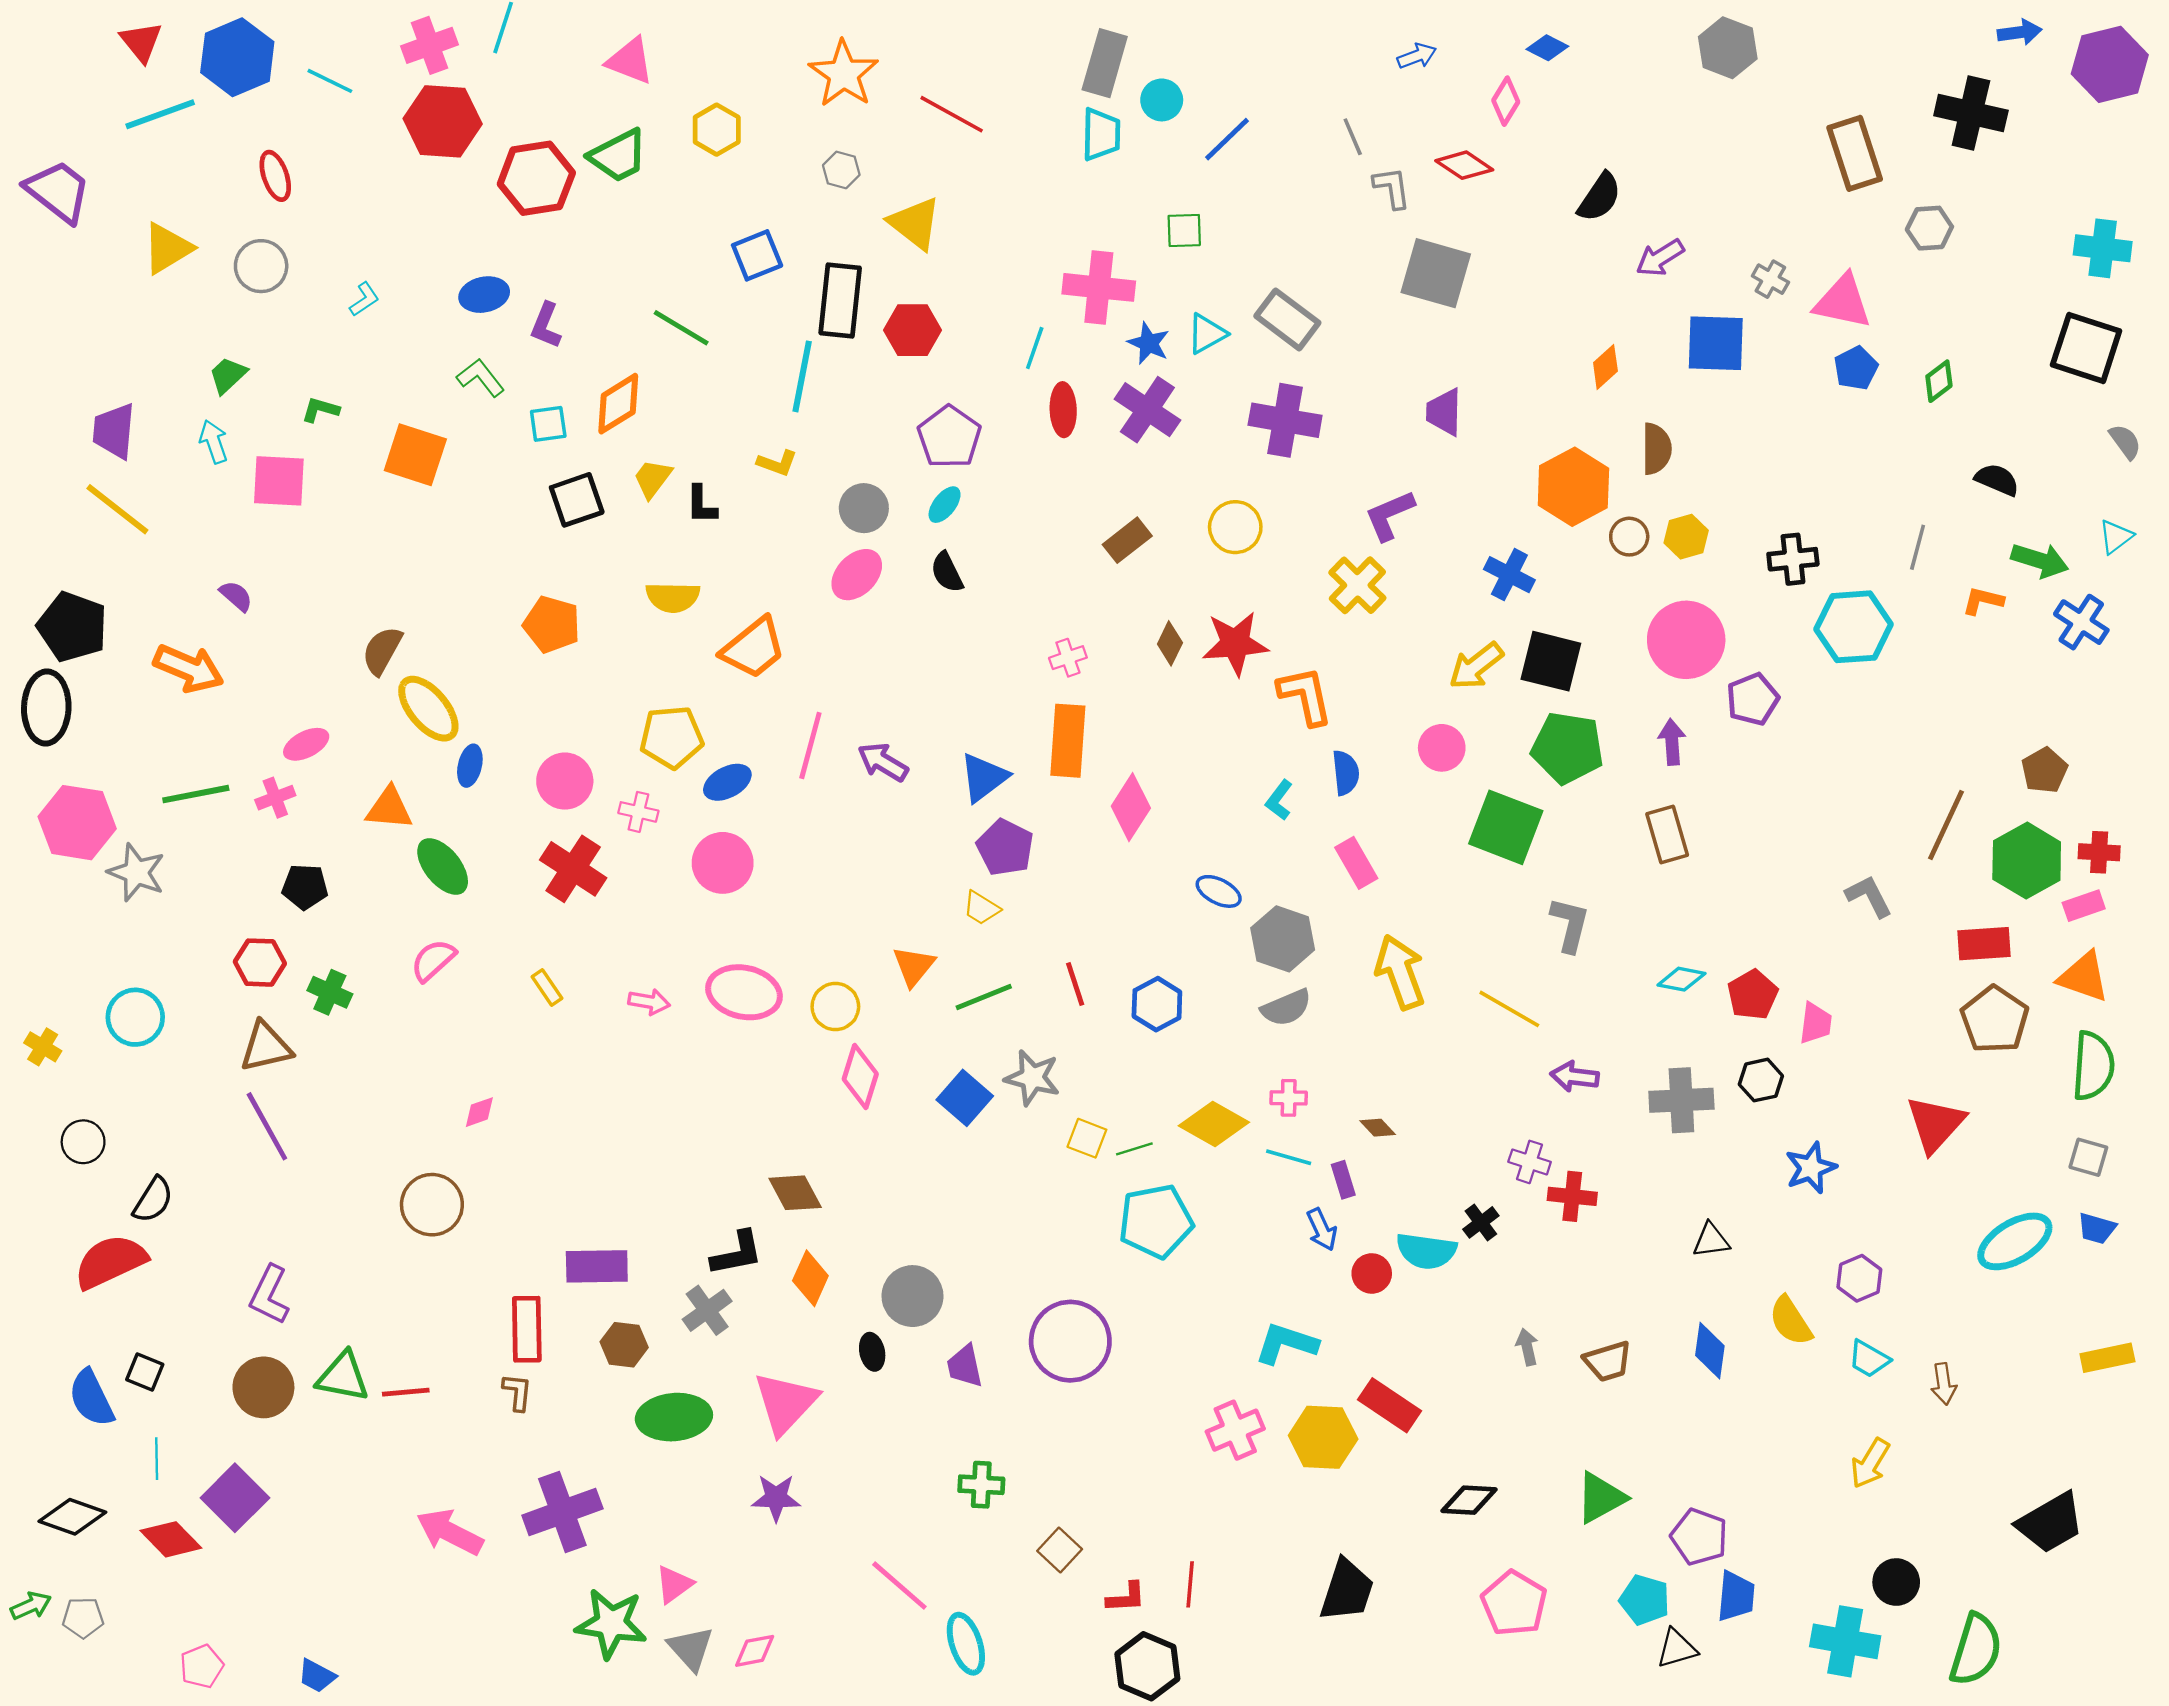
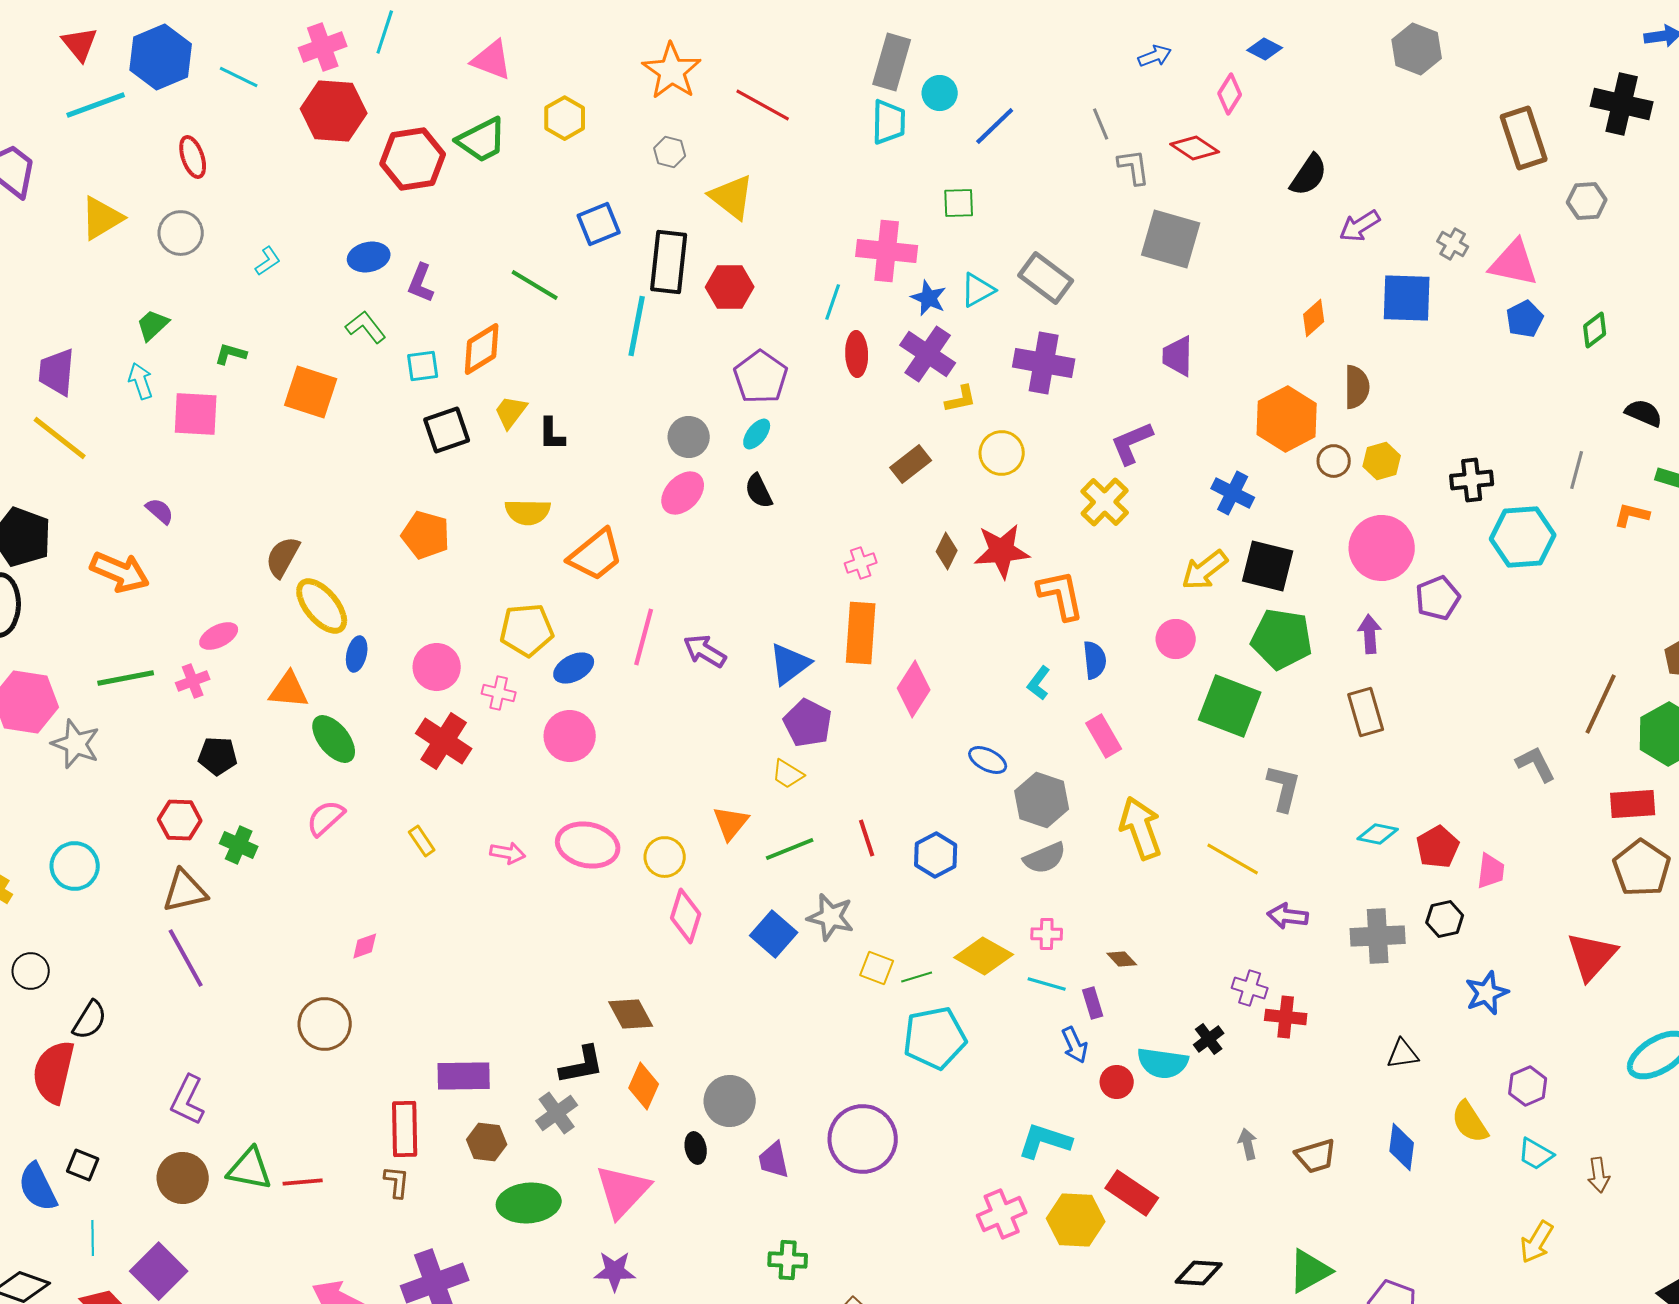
yellow L-shape: (777, 463) -> (961, 399), moved, turned -32
red semicircle: (110, 1262) -> (54, 1072), turned -52

